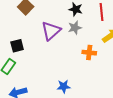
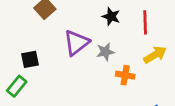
gray star: (75, 28) -> (105, 52), moved

